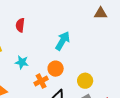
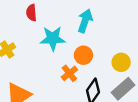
cyan star: (22, 62) -> (53, 38), moved, size x1.5

